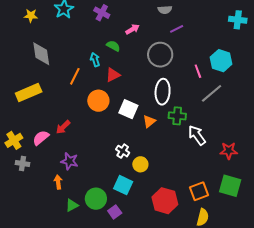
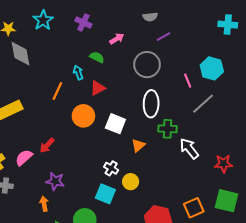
gray diamond: (41, 54) -> (20, 54), moved
orange triangle: (149, 121) -> (138, 145), moved
cyan square: (123, 185) -> (105, 194), moved

